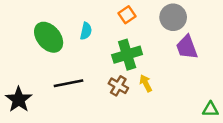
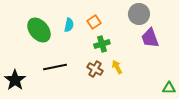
orange square: (127, 15) -> (94, 22), moved
green cross: (127, 55) -> (102, 44), size x0.7

